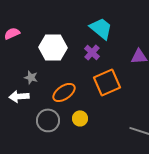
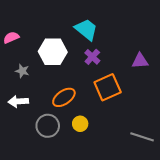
cyan trapezoid: (101, 28) -> (86, 29), moved
gray star: (31, 77) -> (22, 71), moved

